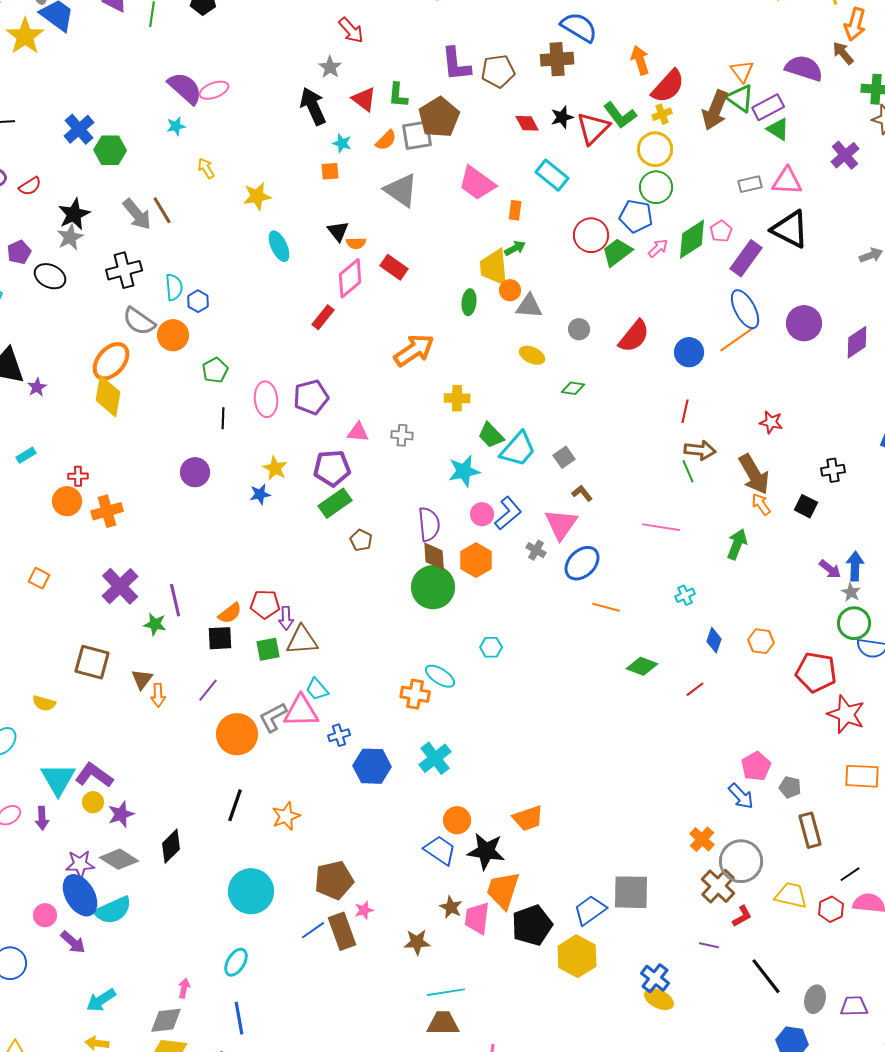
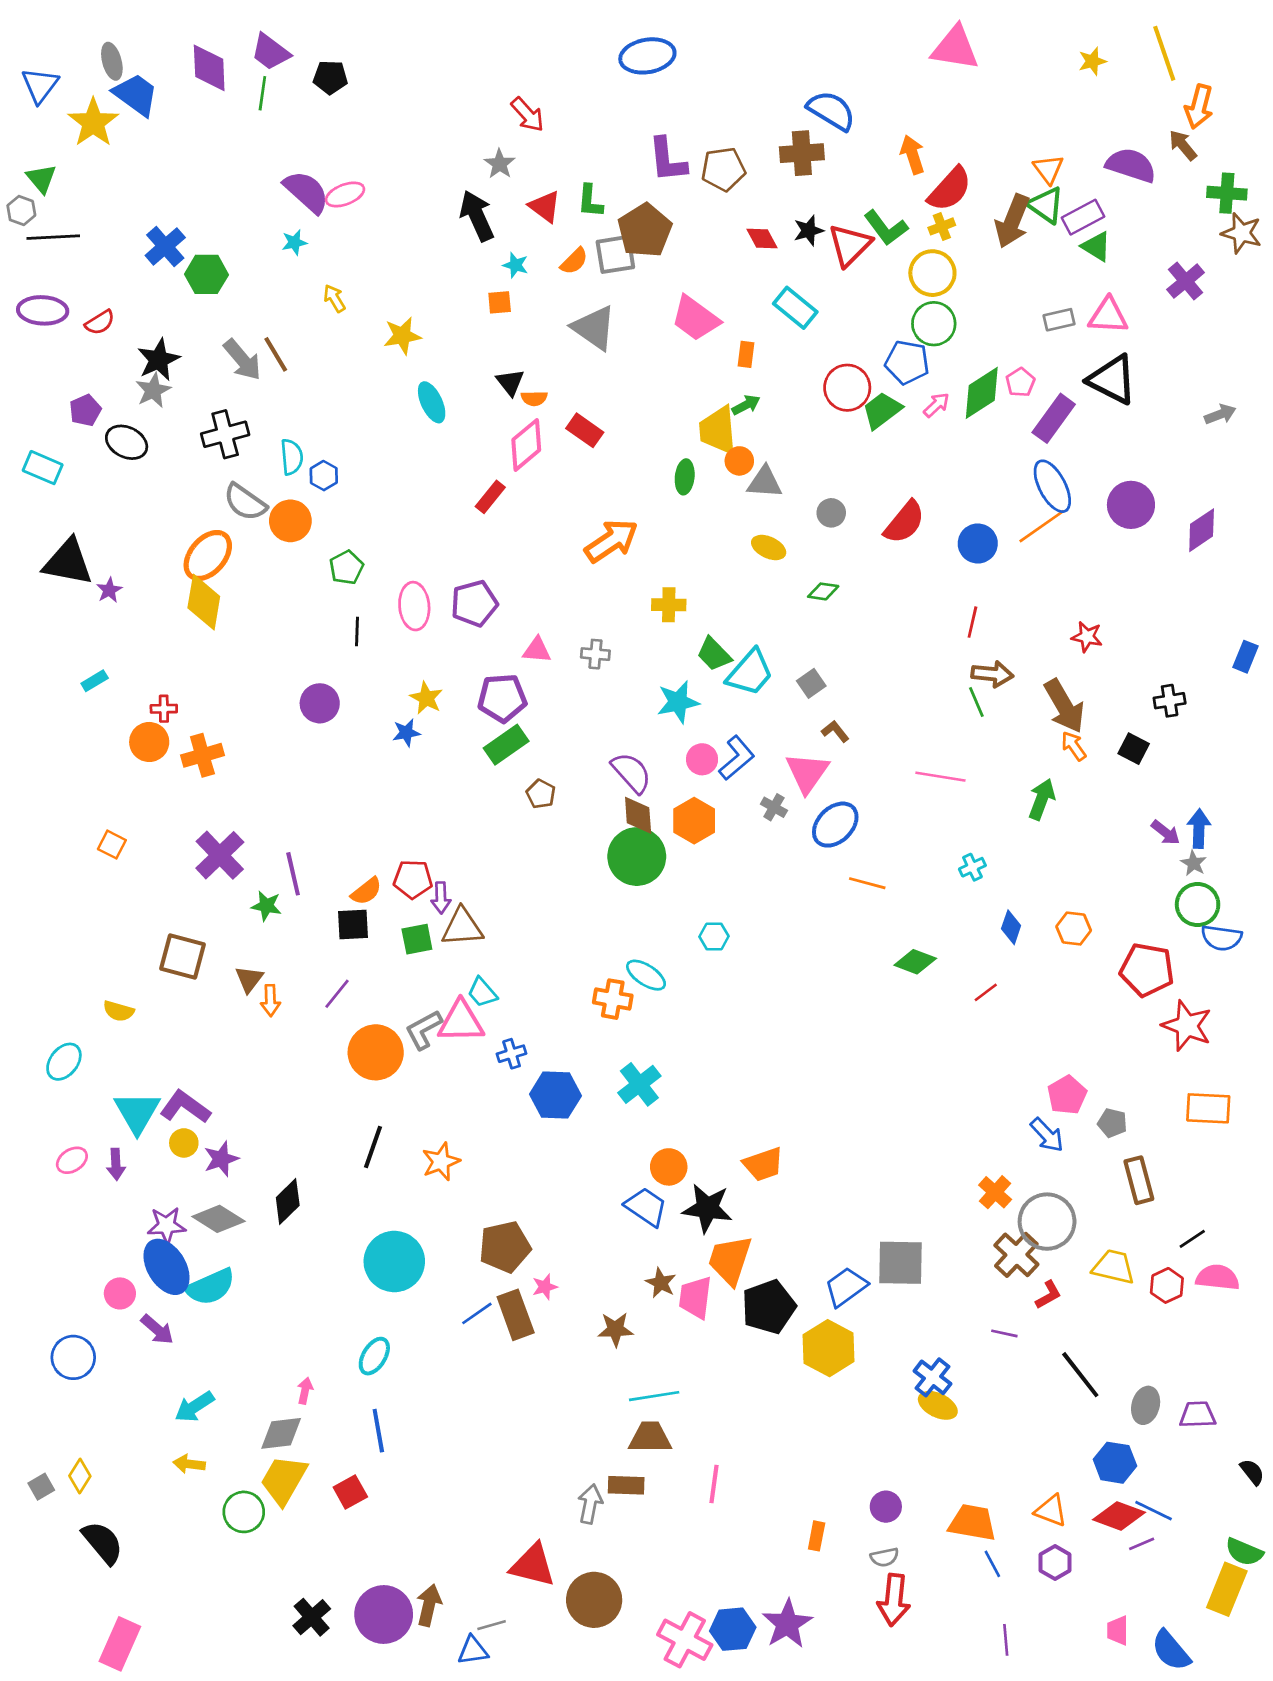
purple semicircle: (429, 524) -> (631, 773), turned -36

